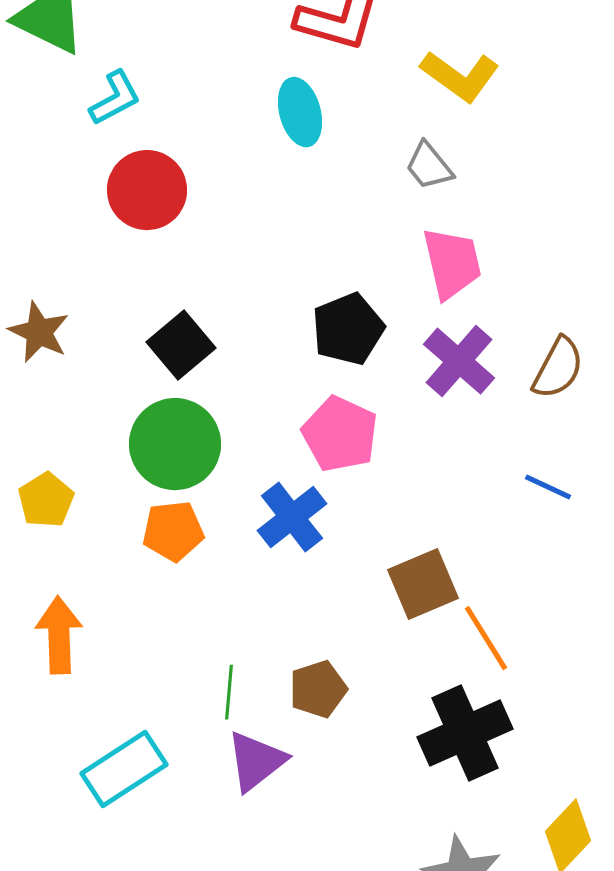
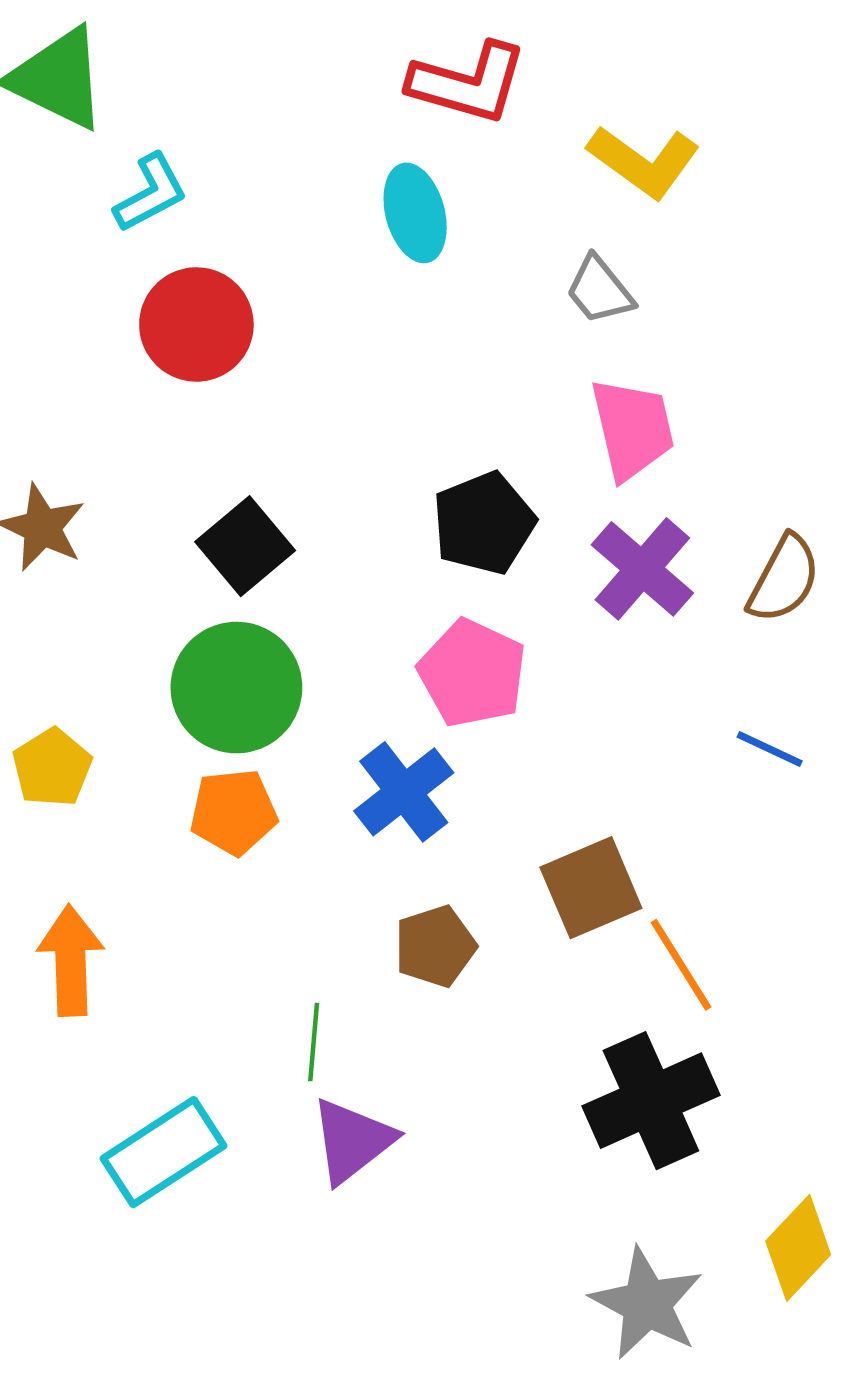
brown pentagon: (318, 689) -> (435, 946), moved

